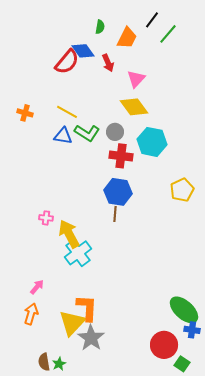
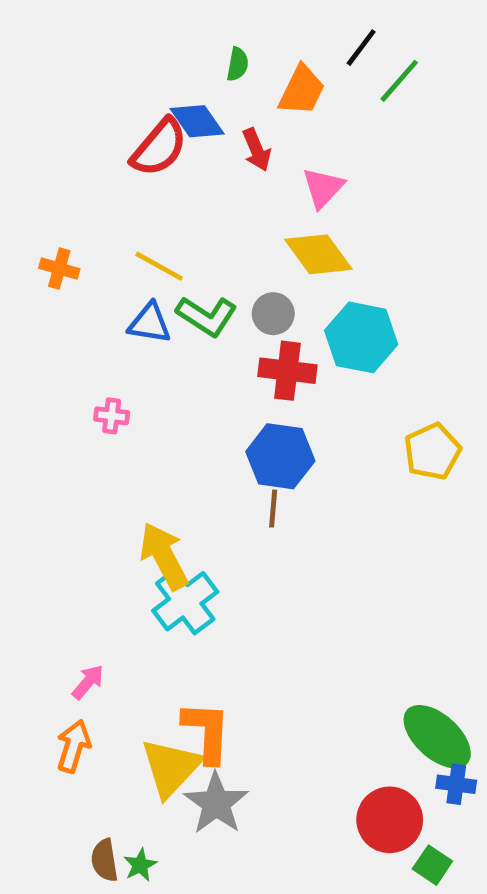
pink cross: (46, 218) -> (112, 416), moved

